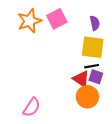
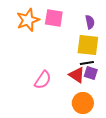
pink square: (57, 19) -> (54, 18), turned 36
orange circle: (87, 97) -> (83, 103), moved
pink semicircle: (32, 107) -> (43, 80), moved

